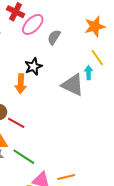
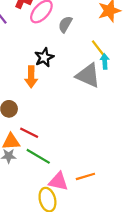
yellow line: (97, 57) -> (98, 49), moved
red line: (16, 123) -> (29, 133), moved

